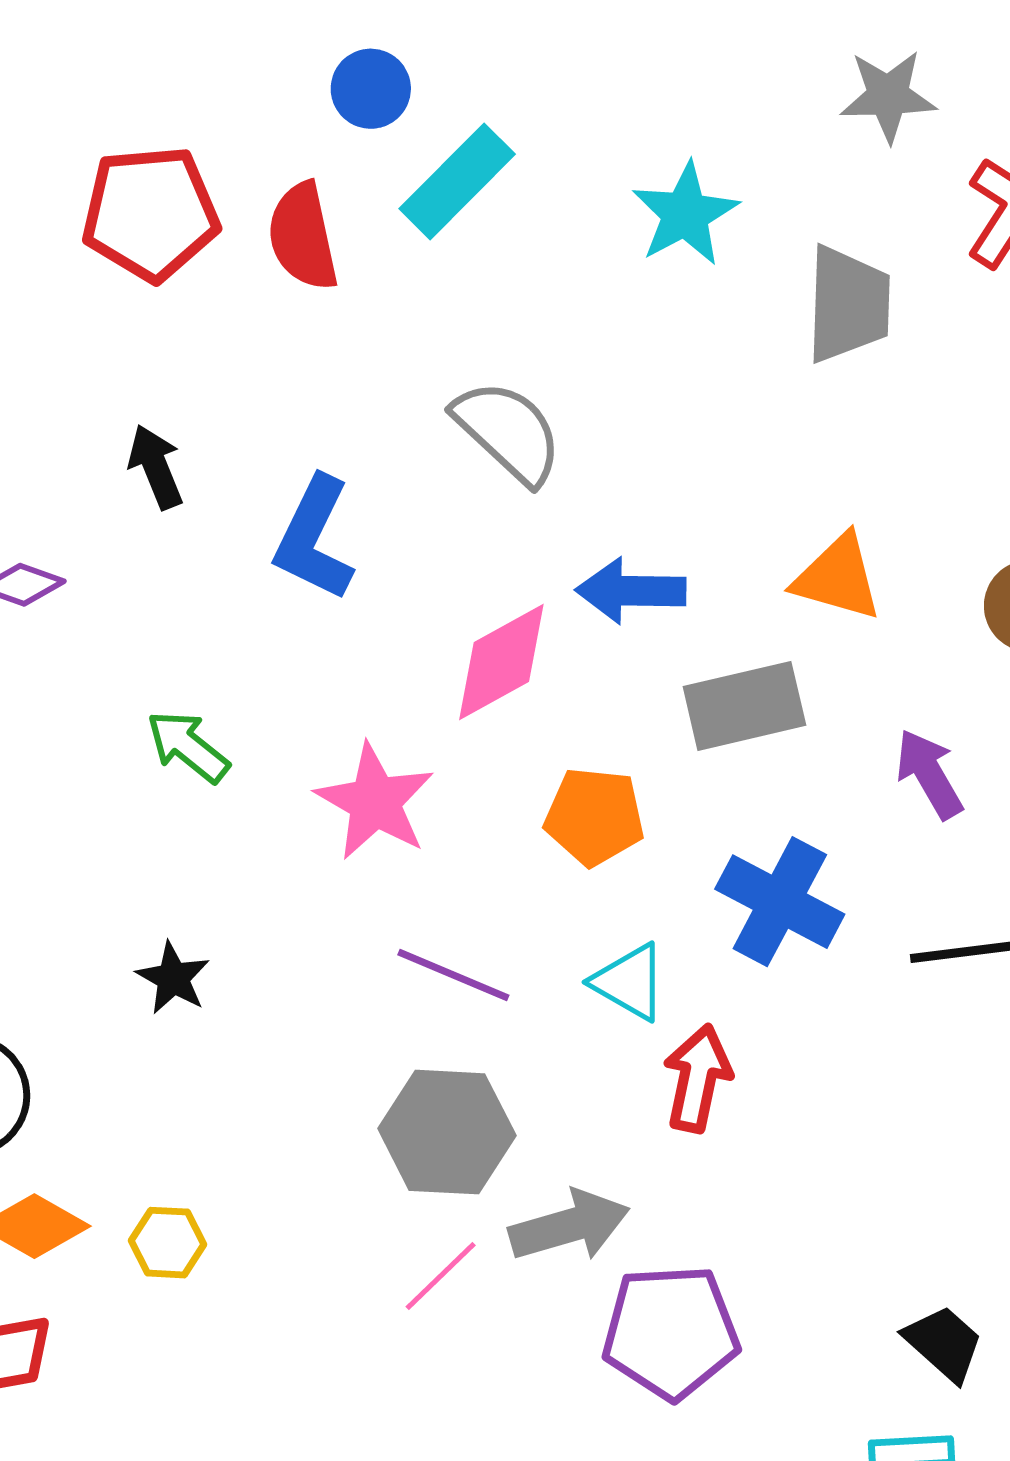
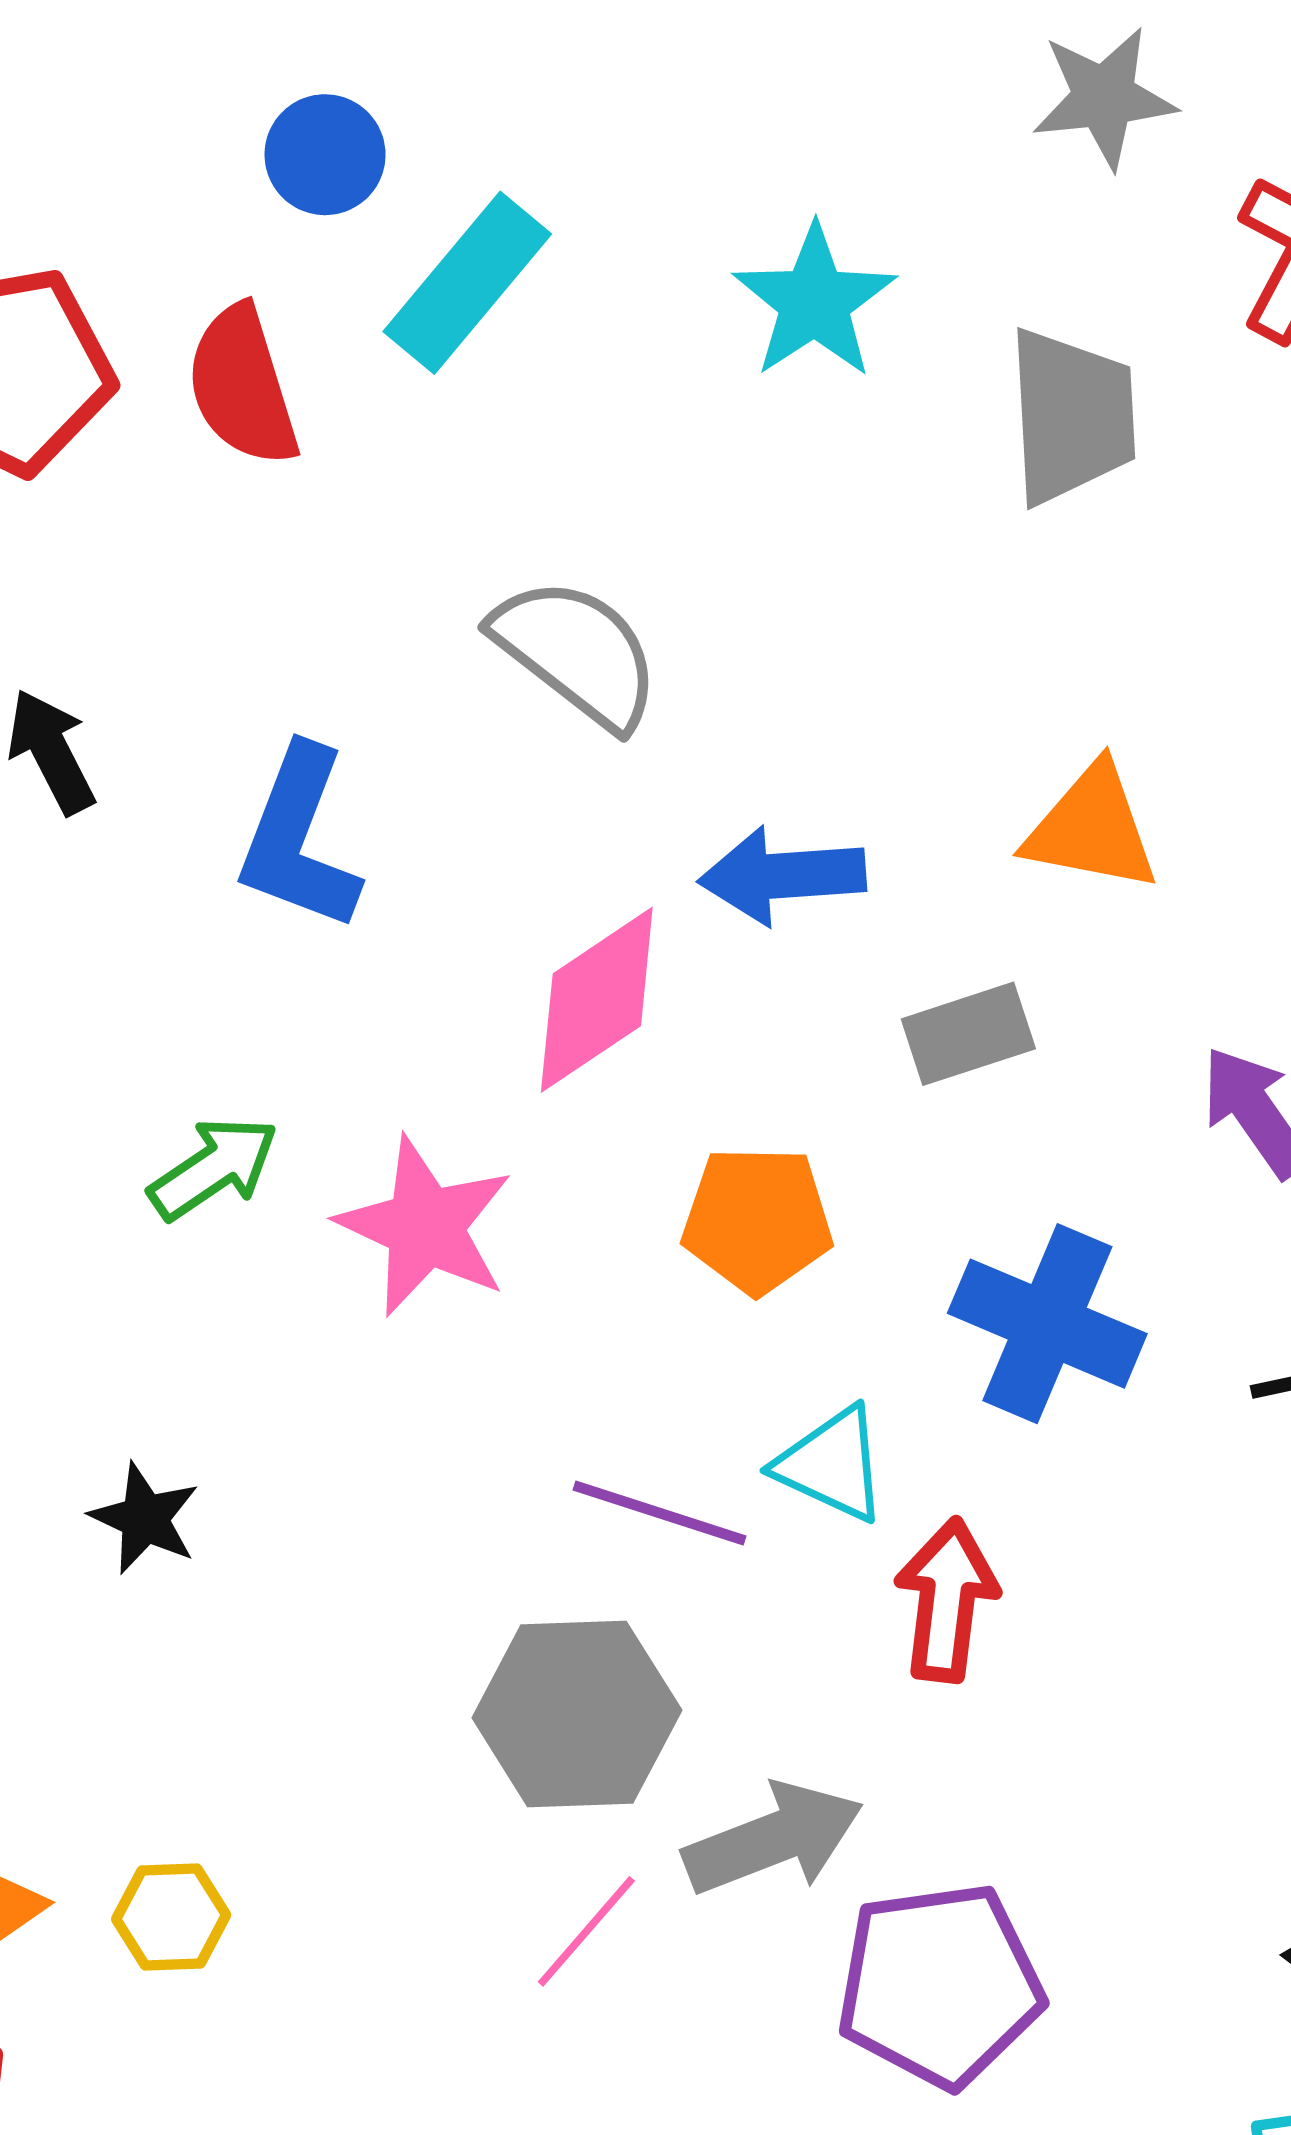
gray rectangle: (744, 706) -> (968, 1034), size x0.7
green arrow: (188, 747) -> (214, 1168), moved, turned 112
purple line: (453, 975) -> (660, 1513), moved

